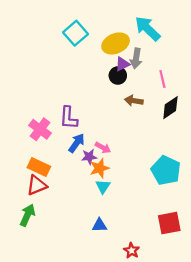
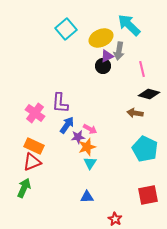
brown arrow: (134, 101) -> (135, 113), moved
black diamond: (170, 108) -> (149, 94), turned 50

